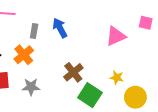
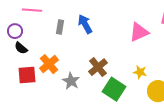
orange cross: (24, 55) -> (49, 64), moved
gray star: (31, 87) -> (71, 81), moved, turned 30

